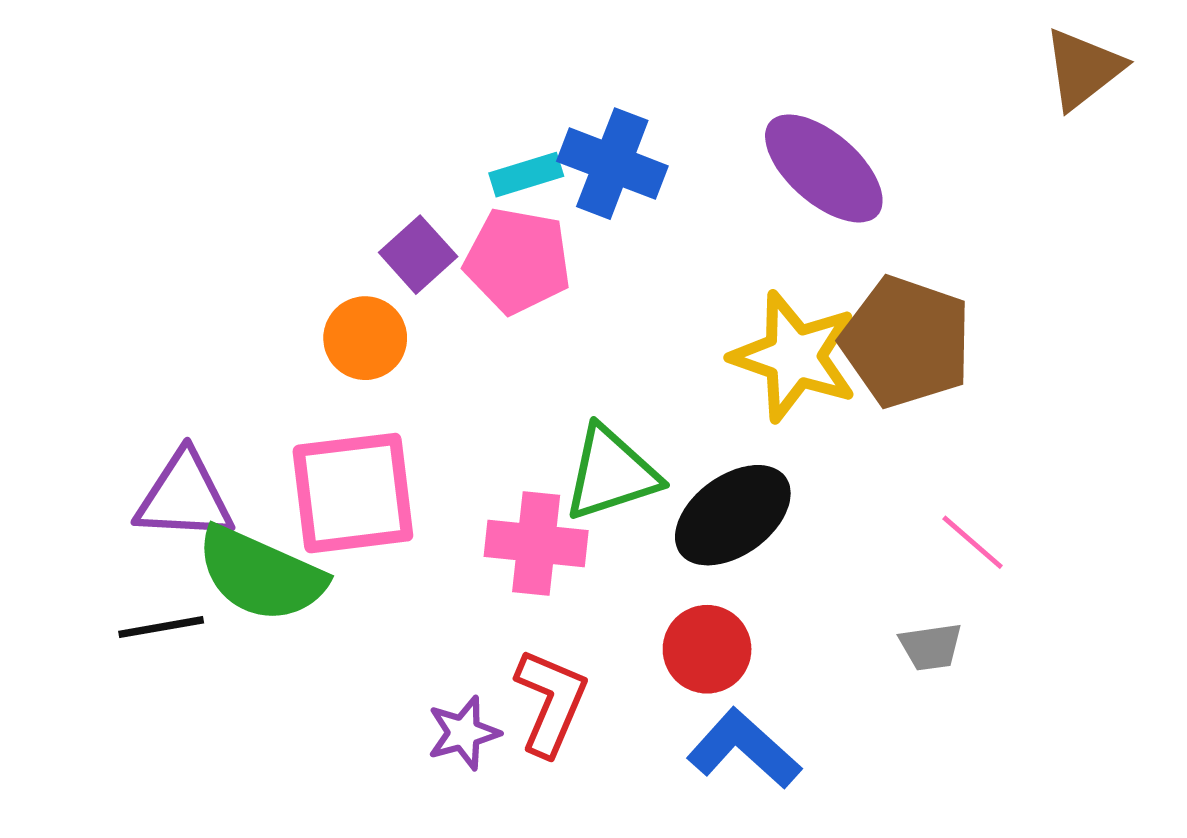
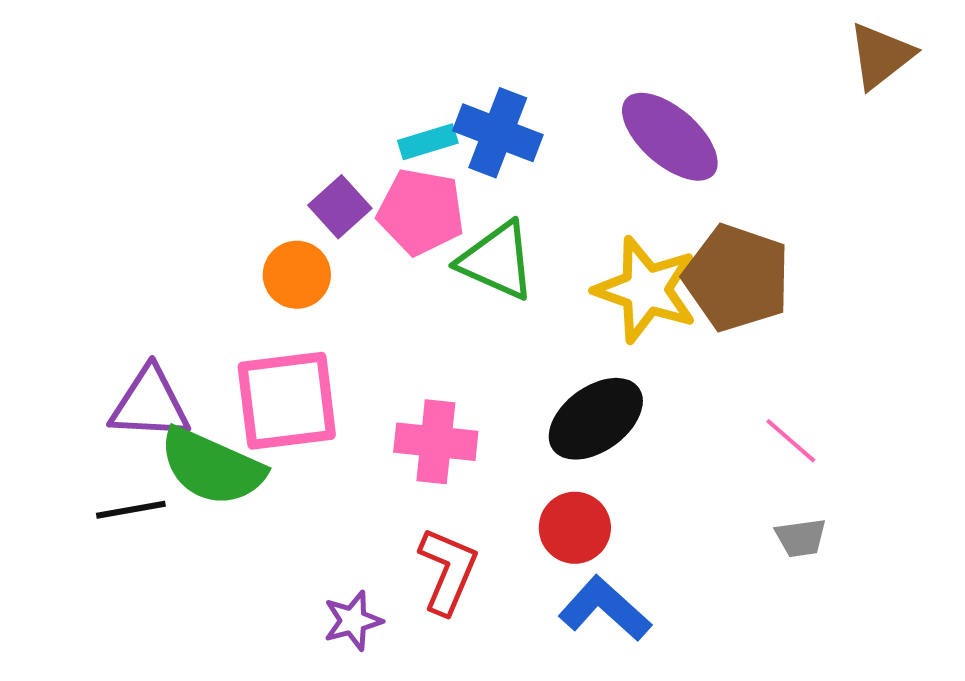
green triangle: (611, 473) -> (497, 261), moved, turned 42
gray trapezoid: (931, 647) -> (801, 538), moved
purple star: (464, 733) -> (353, 621), moved

